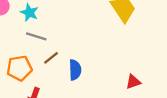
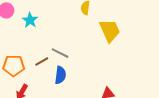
gray line: (36, 36) -> (60, 53), moved

